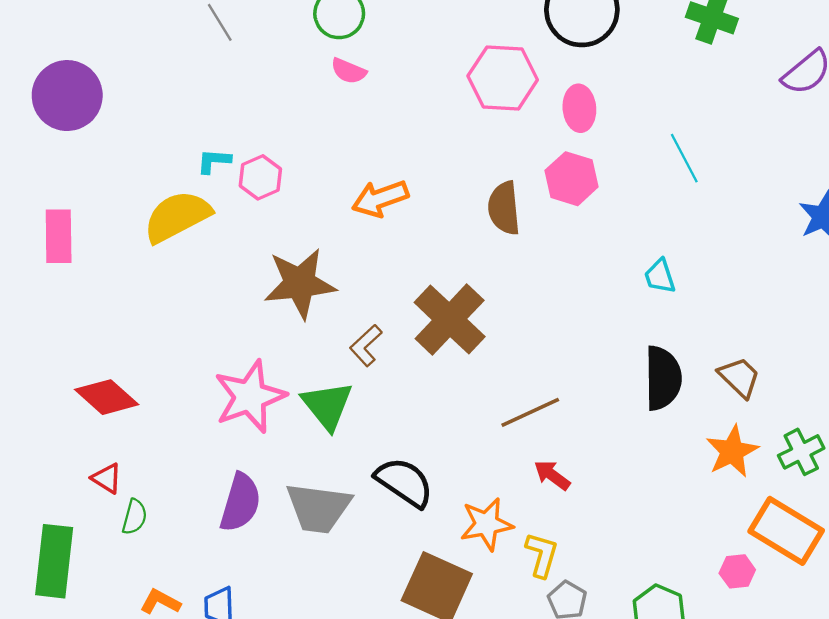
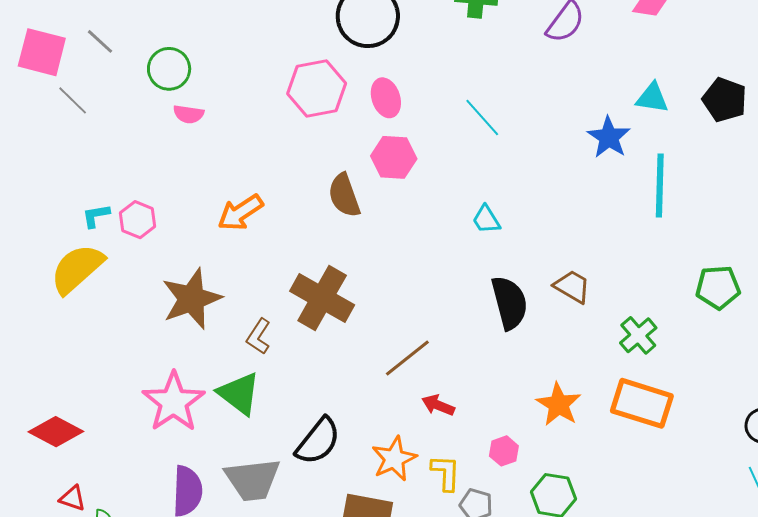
orange star: (732, 451) -> (559, 404), moved
black semicircle: (404, 482) -> (318, 441), turned 108
pink hexagon: (737, 571) -> (504, 451), moved

